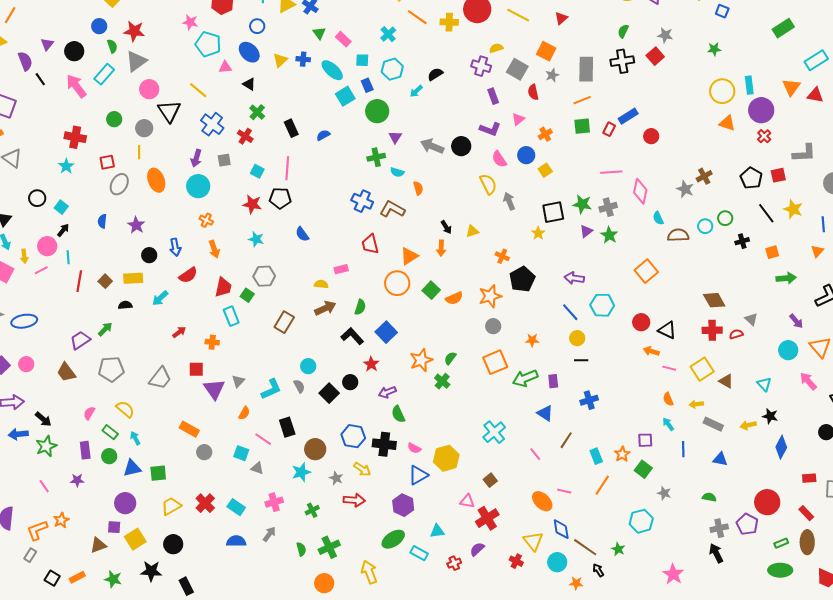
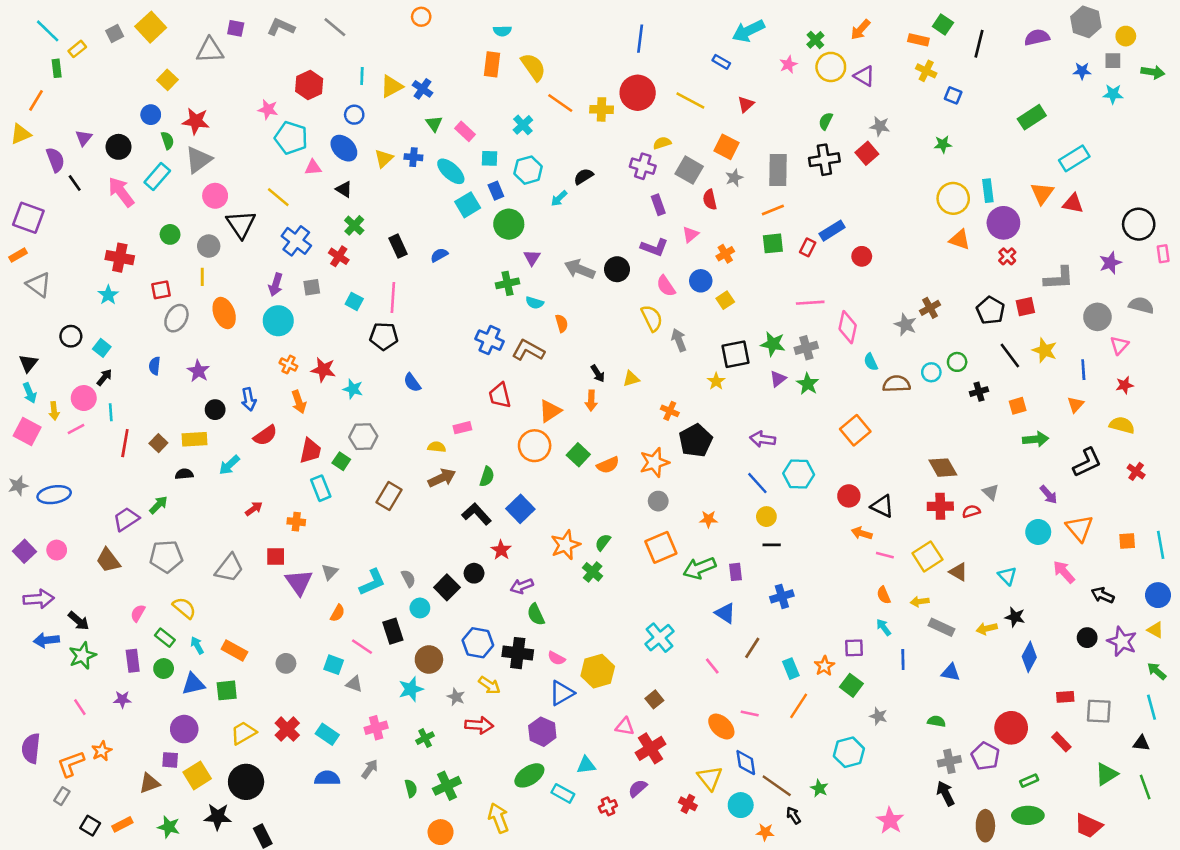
red star: (252, 204) -> (323, 370), moved
cyan circle: (308, 366) -> (420, 608), moved
orange rectangle: (189, 429) -> (234, 650), moved
brown ellipse: (807, 542) -> (985, 826), moved
black circle: (173, 544) -> (246, 782), size x1.4

